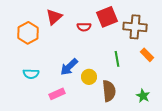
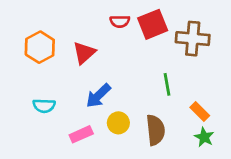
red triangle: (54, 17) -> (84, 53), moved
red semicircle: (84, 27) -> (120, 21), moved
orange rectangle: (147, 55) -> (200, 111), moved
yellow circle: (89, 77) -> (118, 123), moved

